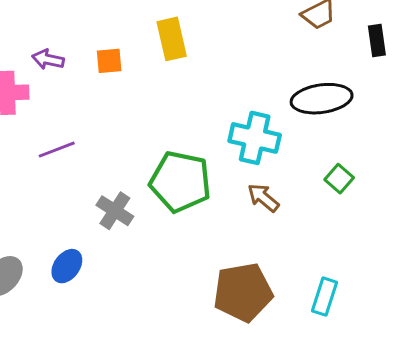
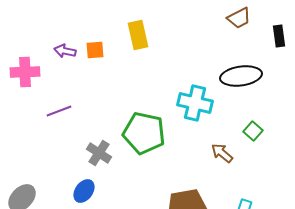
purple arrow: (48, 59) -> (65, 51), moved
brown arrow: (263, 198) -> (222, 153), moved
blue ellipse: (67, 266) -> (84, 191), moved

